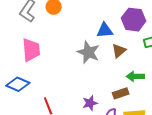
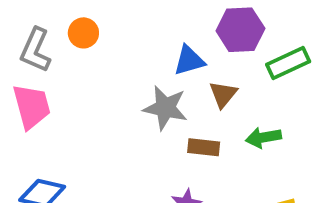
pink trapezoid: (31, 50) -> (32, 106), moved
brown rectangle: (121, 93) -> (204, 147), moved, turned 35

